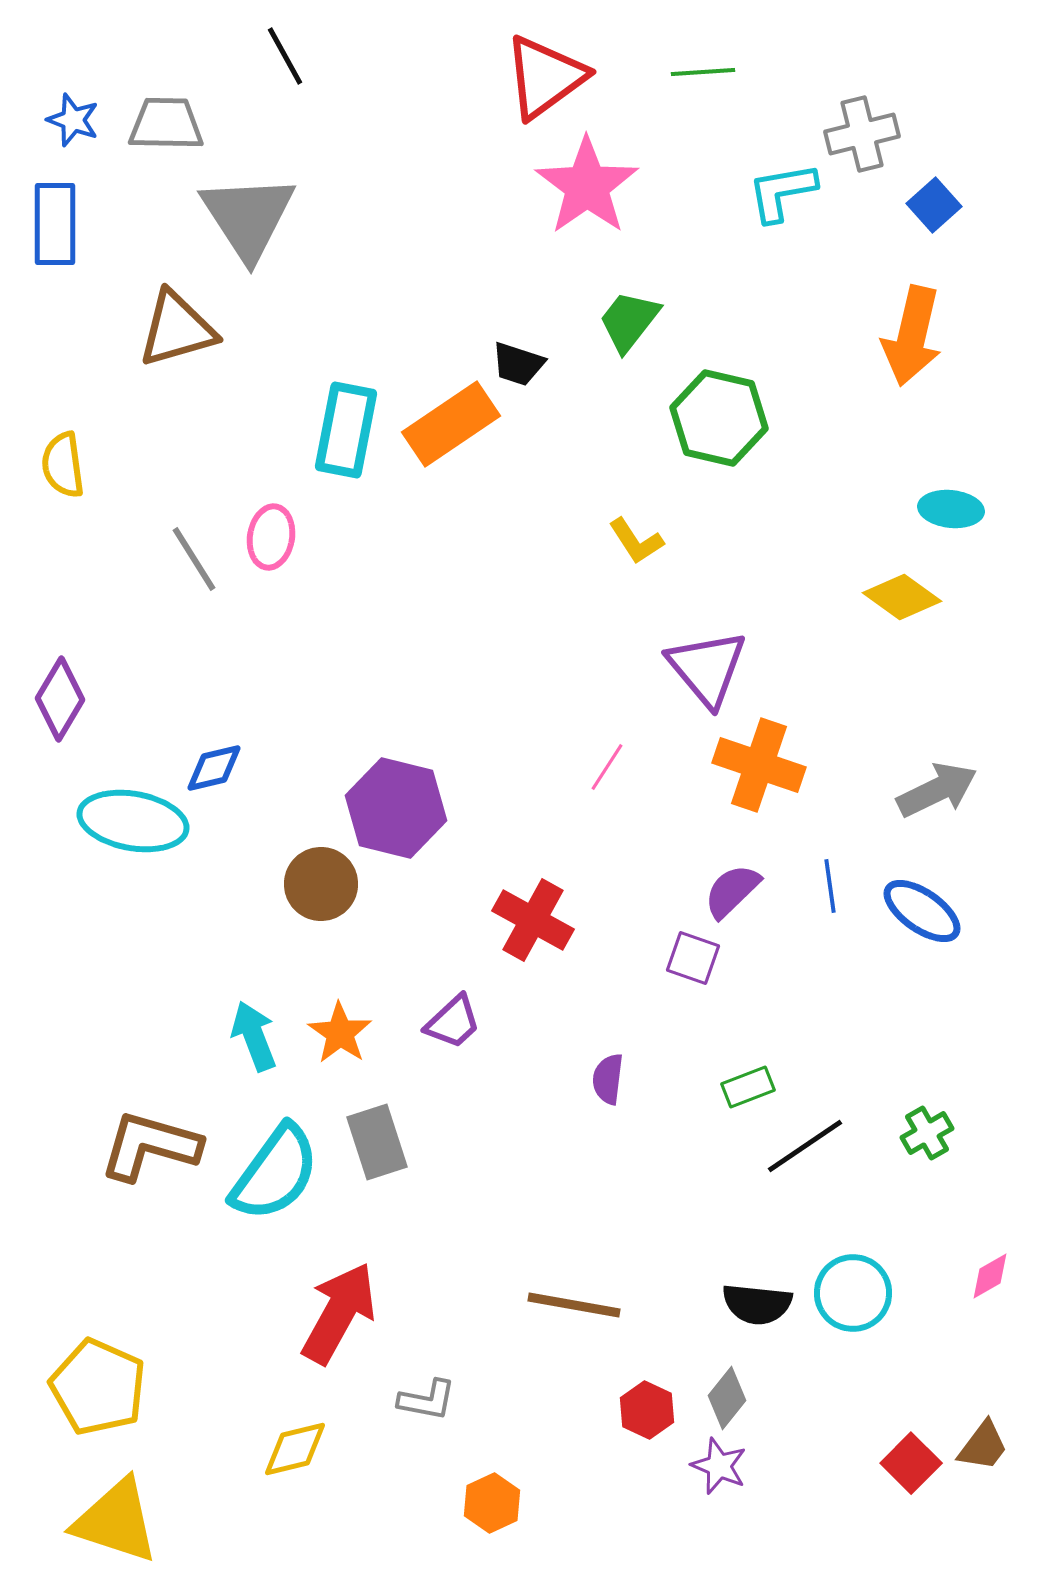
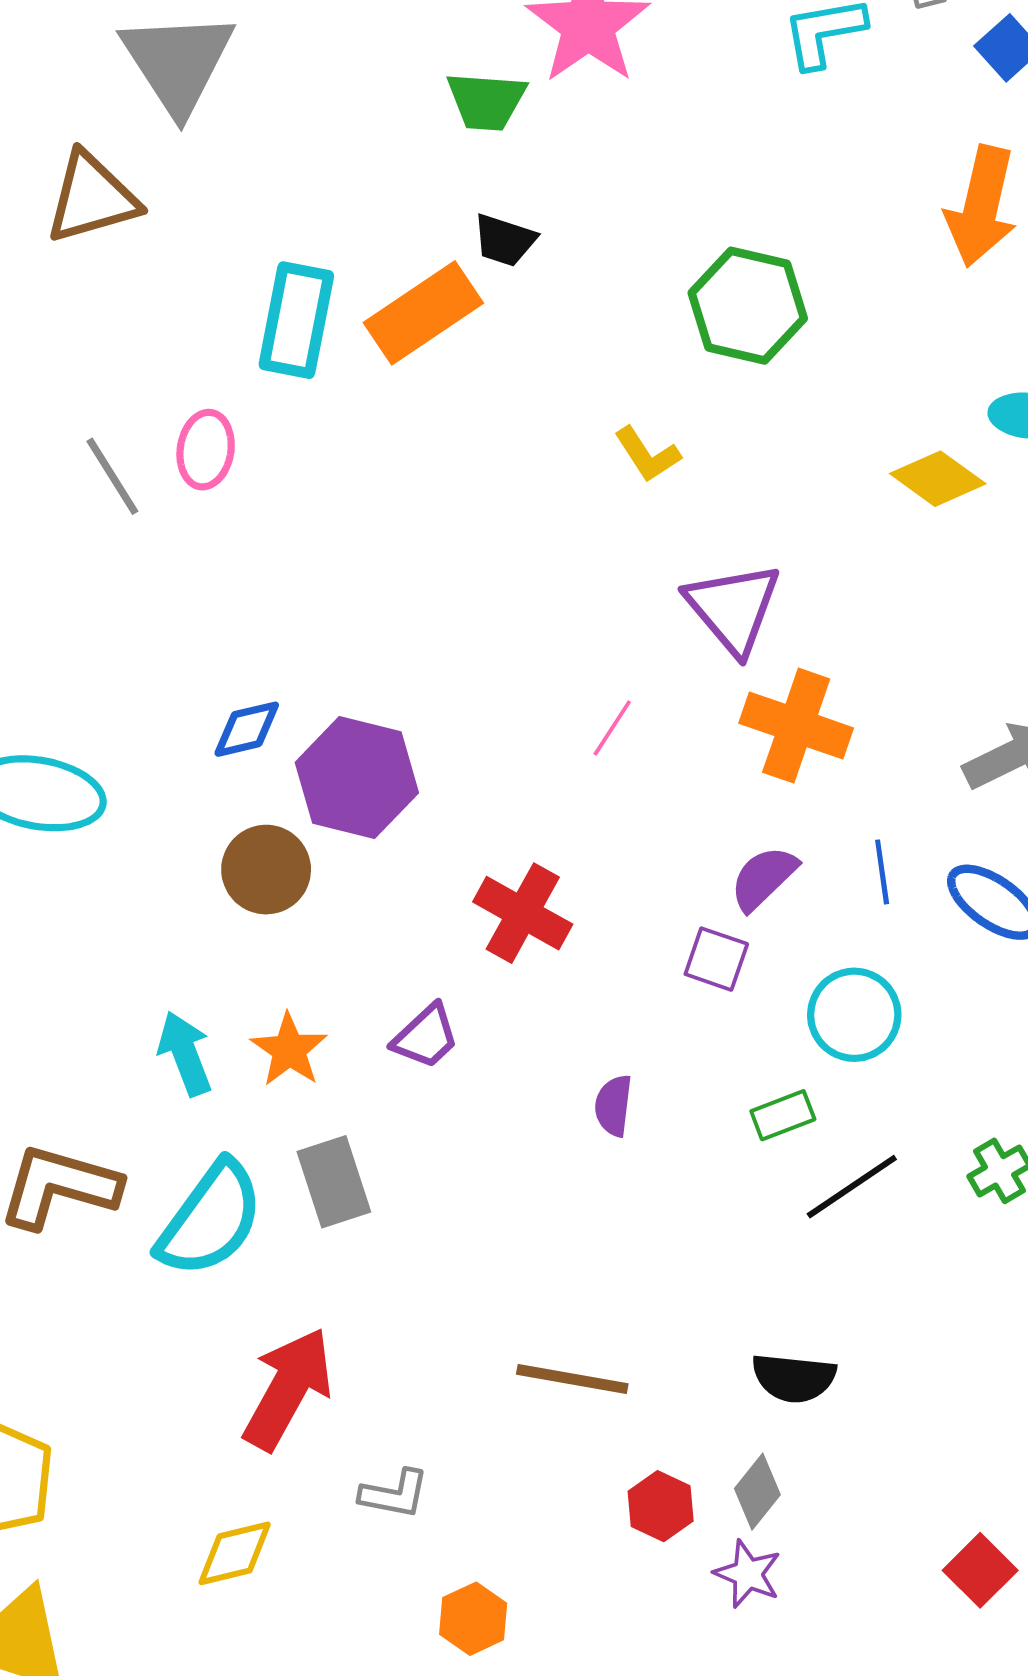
green trapezoid: (629, 321) -> (486, 101), moved, turned -124
yellow diamond: (902, 597) -> (938, 479), moved
blue diamond: (214, 768) -> (247, 729), moved
cyan circle: (853, 1293) -> (854, 1015), moved

